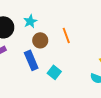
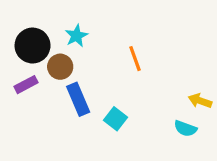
brown circle: (40, 40) -> (60, 67), moved

